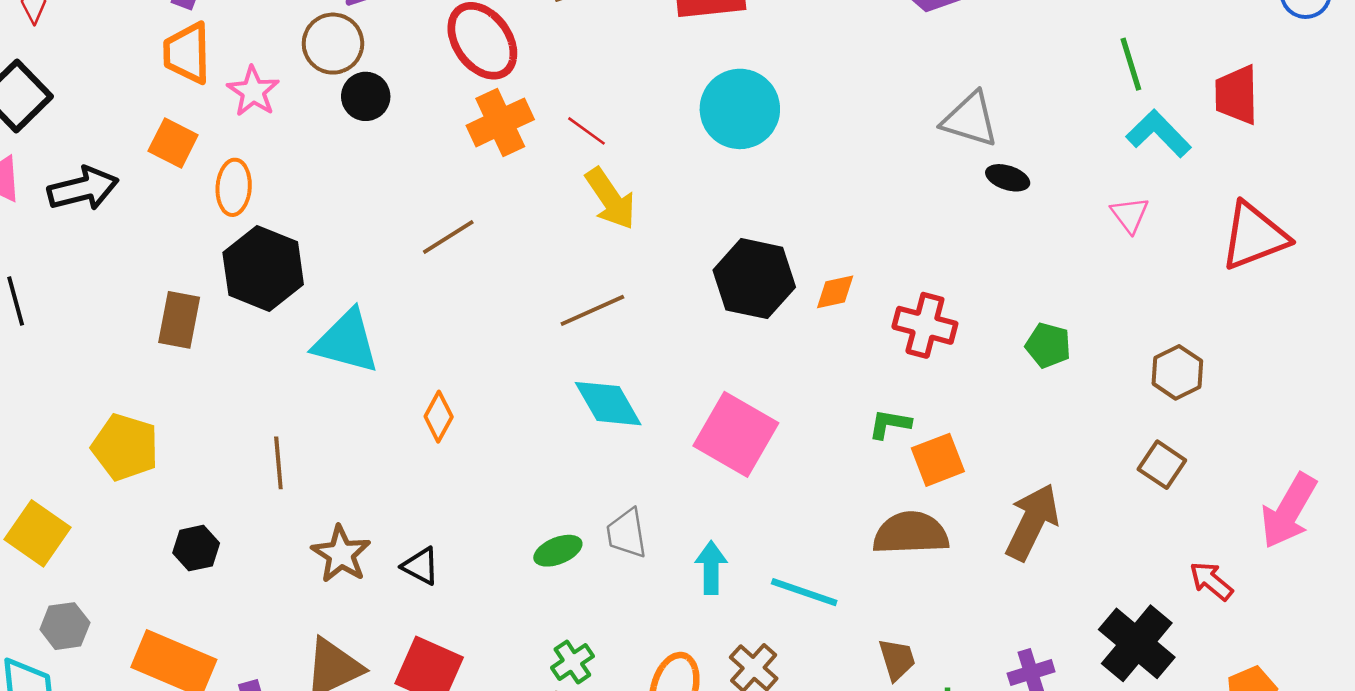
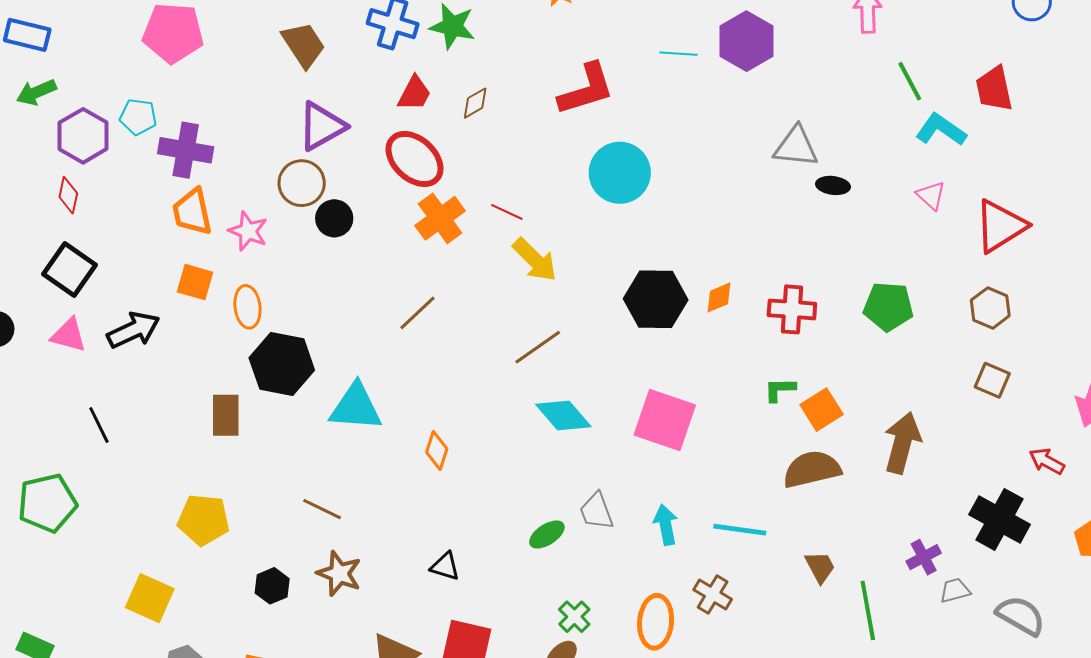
red triangle: (1254, 236) -> (1000, 226), moved
green pentagon: (1048, 345) -> (888, 307), size x1.4
brown line: (278, 463) -> (322, 509), turned -48
brown star: (341, 554) -> (339, 573), moved

